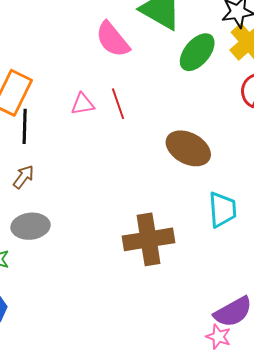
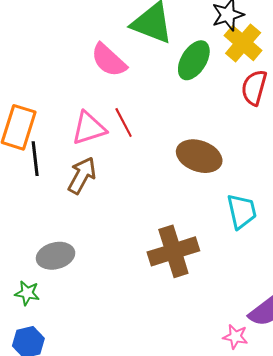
pink triangle: (83, 104) -> (89, 128), size x1.5
brown arrow: (23, 177) -> (82, 175), moved, size x1.5
pink star: (218, 337) -> (235, 337), moved

